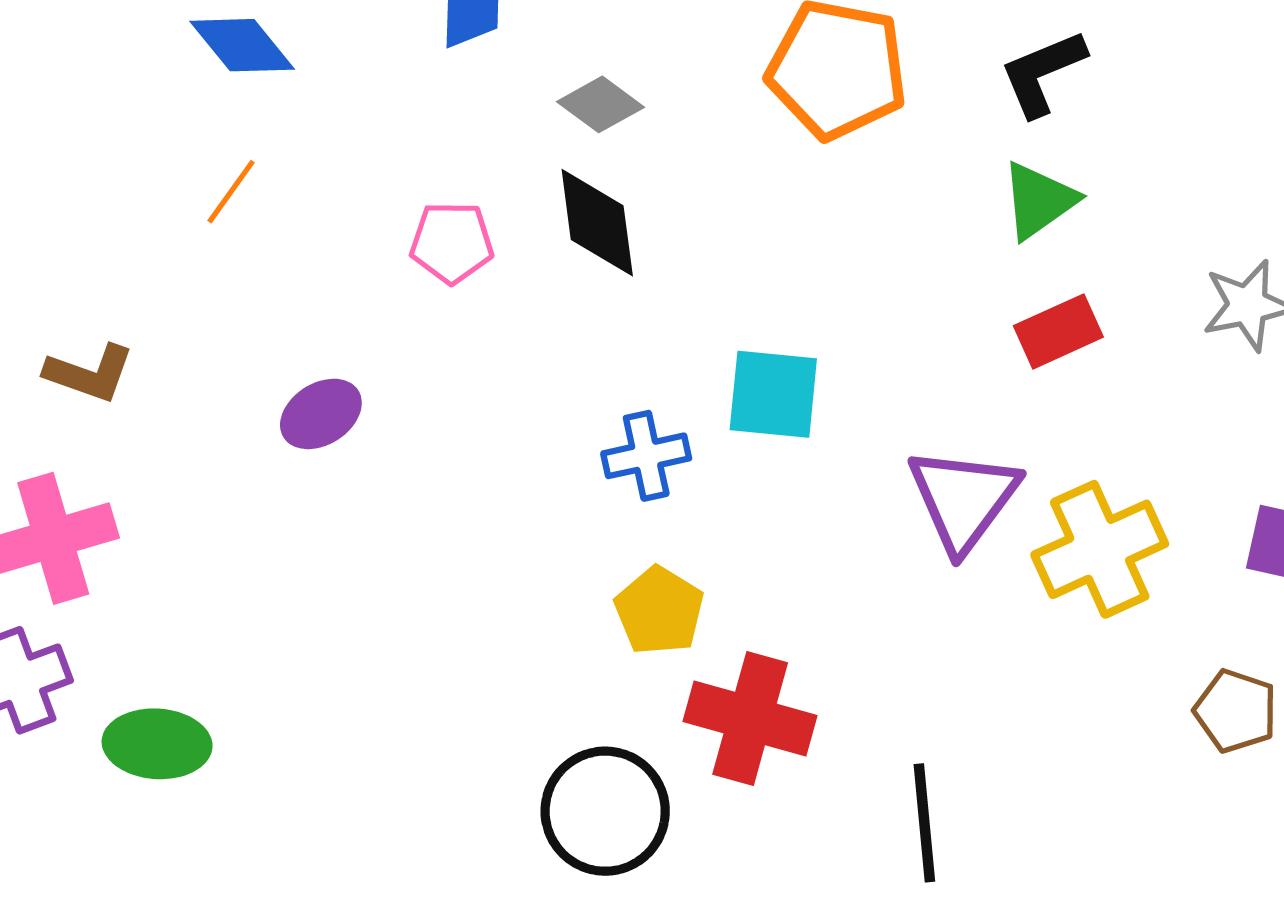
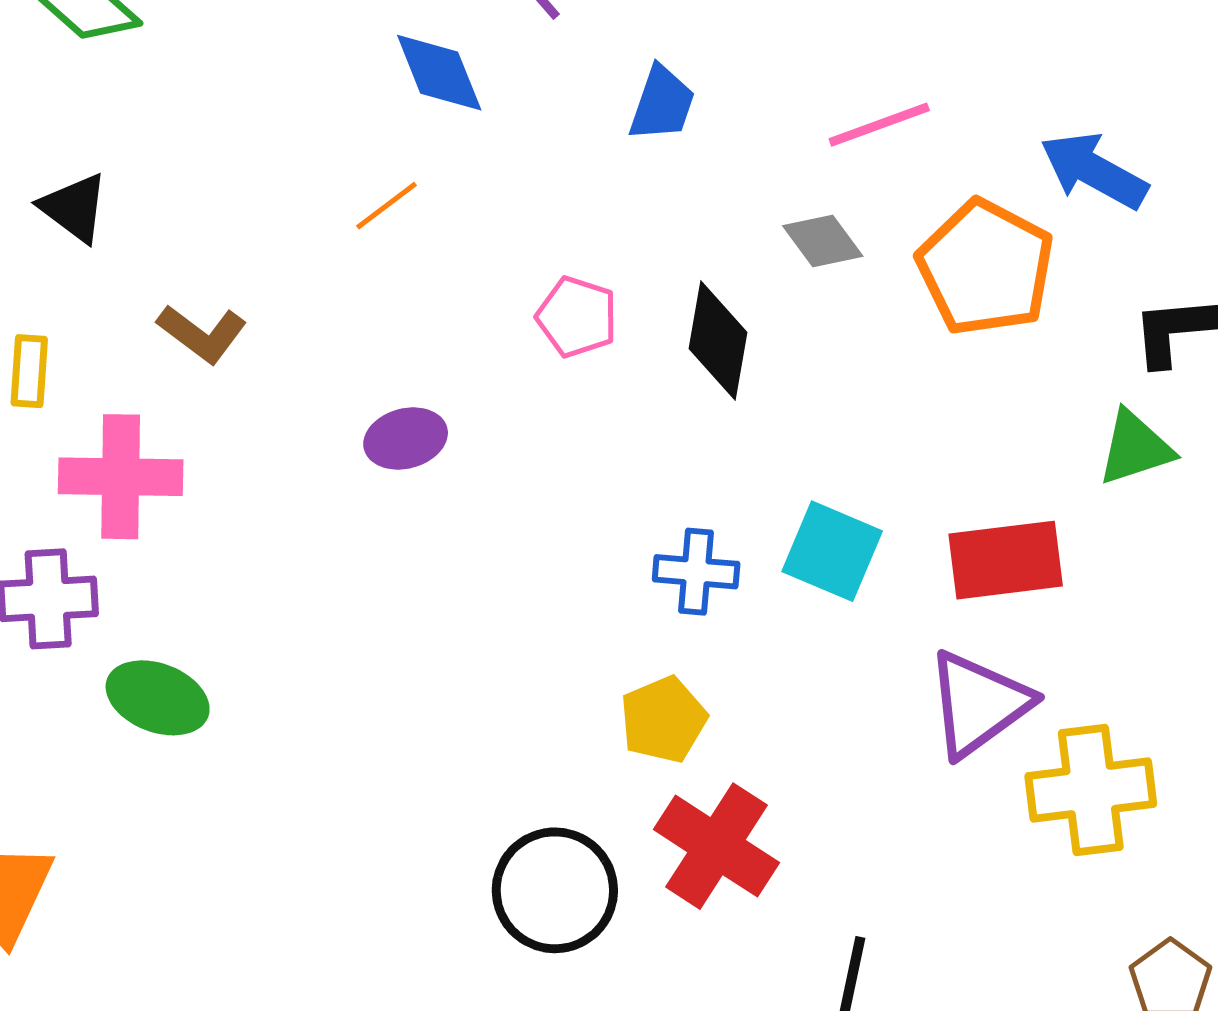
gray diamond: (601, 104) -> (823, 241), moved
red rectangle: (1058, 331) -> (1006, 560), moved, size x1.4

